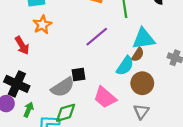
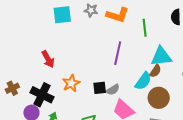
orange star: (42, 25) -> (71, 83), moved
purple line: (97, 37) -> (118, 53), turned -40
gray semicircle: (63, 87) -> (113, 90), moved, size x0.6

